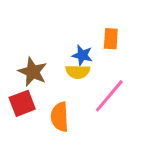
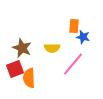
blue star: (82, 55) -> (83, 37), moved
orange semicircle: (60, 117) -> (29, 78), moved

